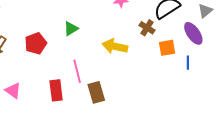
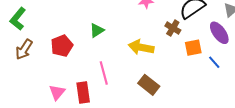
blue line: (188, 63) -> (214, 62), turned -40
pink triangle: (13, 91) -> (57, 92), moved, turned 36
brown rectangle: (96, 92) -> (149, 85), moved, turned -35

